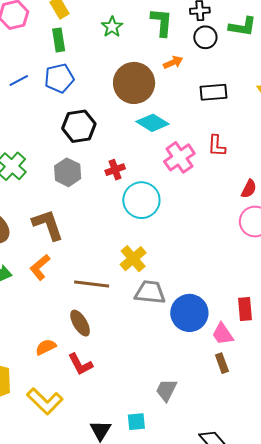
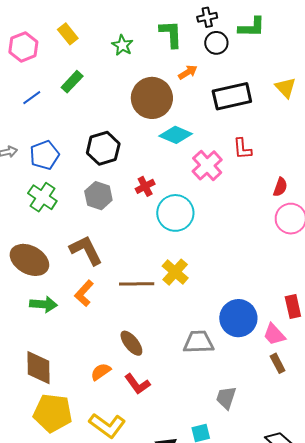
green rectangle: (59, 40) -> (72, 82), moved, turned 60
blue pentagon: (59, 78) -> (44, 155), moved
blue line: (19, 81) -> (32, 98), moved
black rectangle: (214, 92) -> (232, 96), size x1.4
brown line: (92, 284) -> (137, 284), moved
gray trapezoid: (150, 292) -> (198, 342), moved

